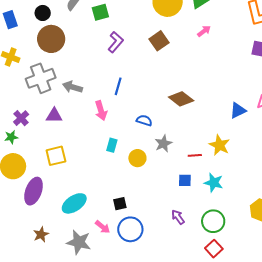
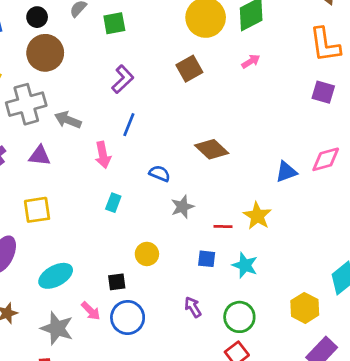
purple L-shape: (116, 42) -> (123, 79), moved
yellow circle: (137, 158) -> (147, 254), moved

